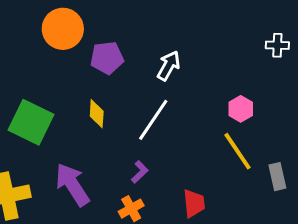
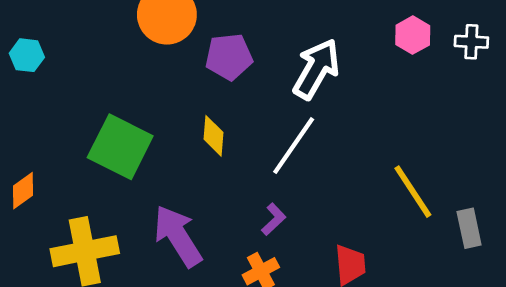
white arrow: (169, 66) -> (316, 69), size x1.4
pink hexagon: (241, 109) -> (413, 35), moved

